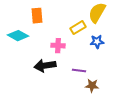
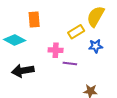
black arrow: (45, 66) -> (23, 71), moved
purple line: (79, 71) -> (70, 63), moved

